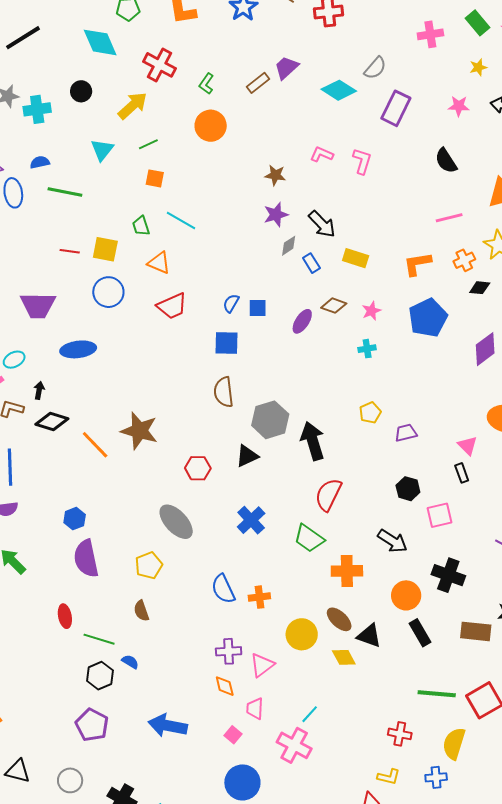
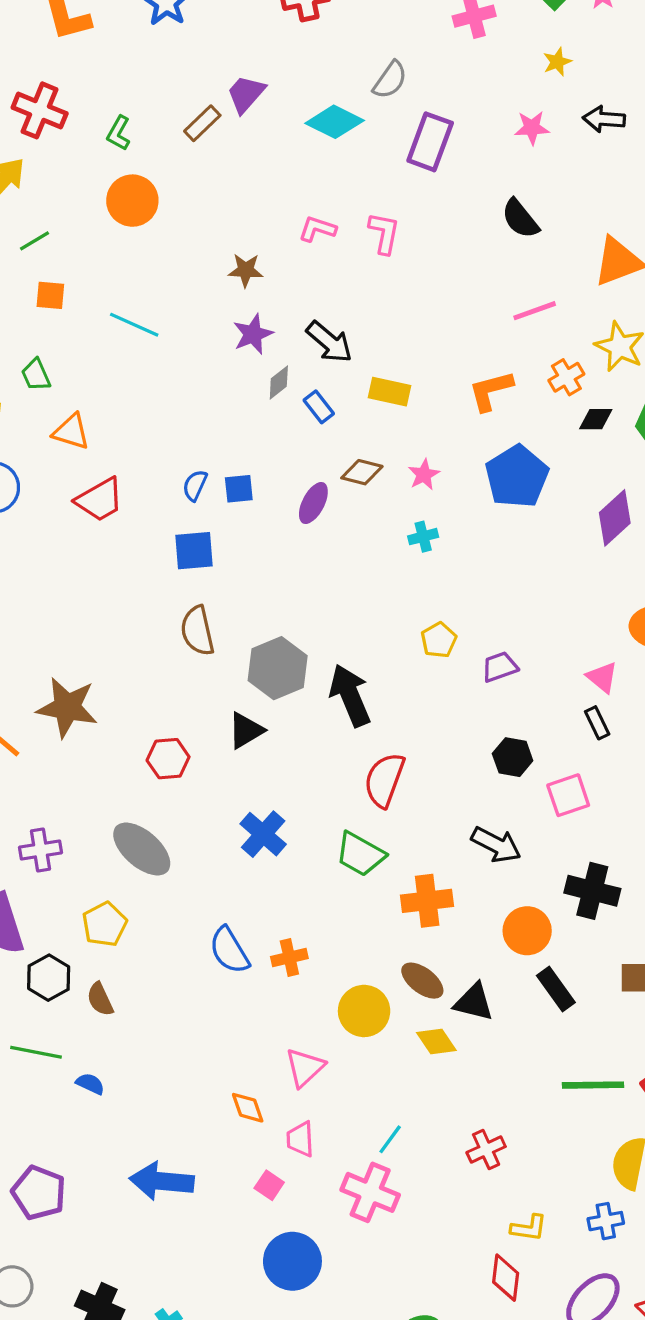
cyan line: (181, 220) -> (134, 325), moved
purple cross: (229, 651) -> (41, 850), moved
black hexagon: (100, 676) -> (49, 978), moved
red cross: (400, 734) -> (486, 1150), moved, turned -30

